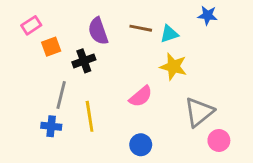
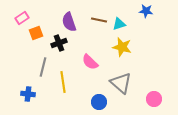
pink semicircle: (141, 96) -> (90, 62), moved, turned 84
gray triangle: (199, 112) -> (121, 83), moved, turned -40
blue cross: (51, 126) -> (28, 94), moved

